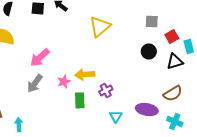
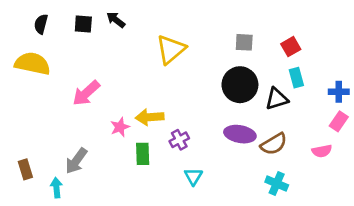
red square: (172, 36) -> (291, 47), moved
black circle: (149, 51) -> (240, 85), size x1.6
gray arrow: (35, 83) -> (76, 161), moved
purple ellipse: (147, 109) -> (240, 134), moved

